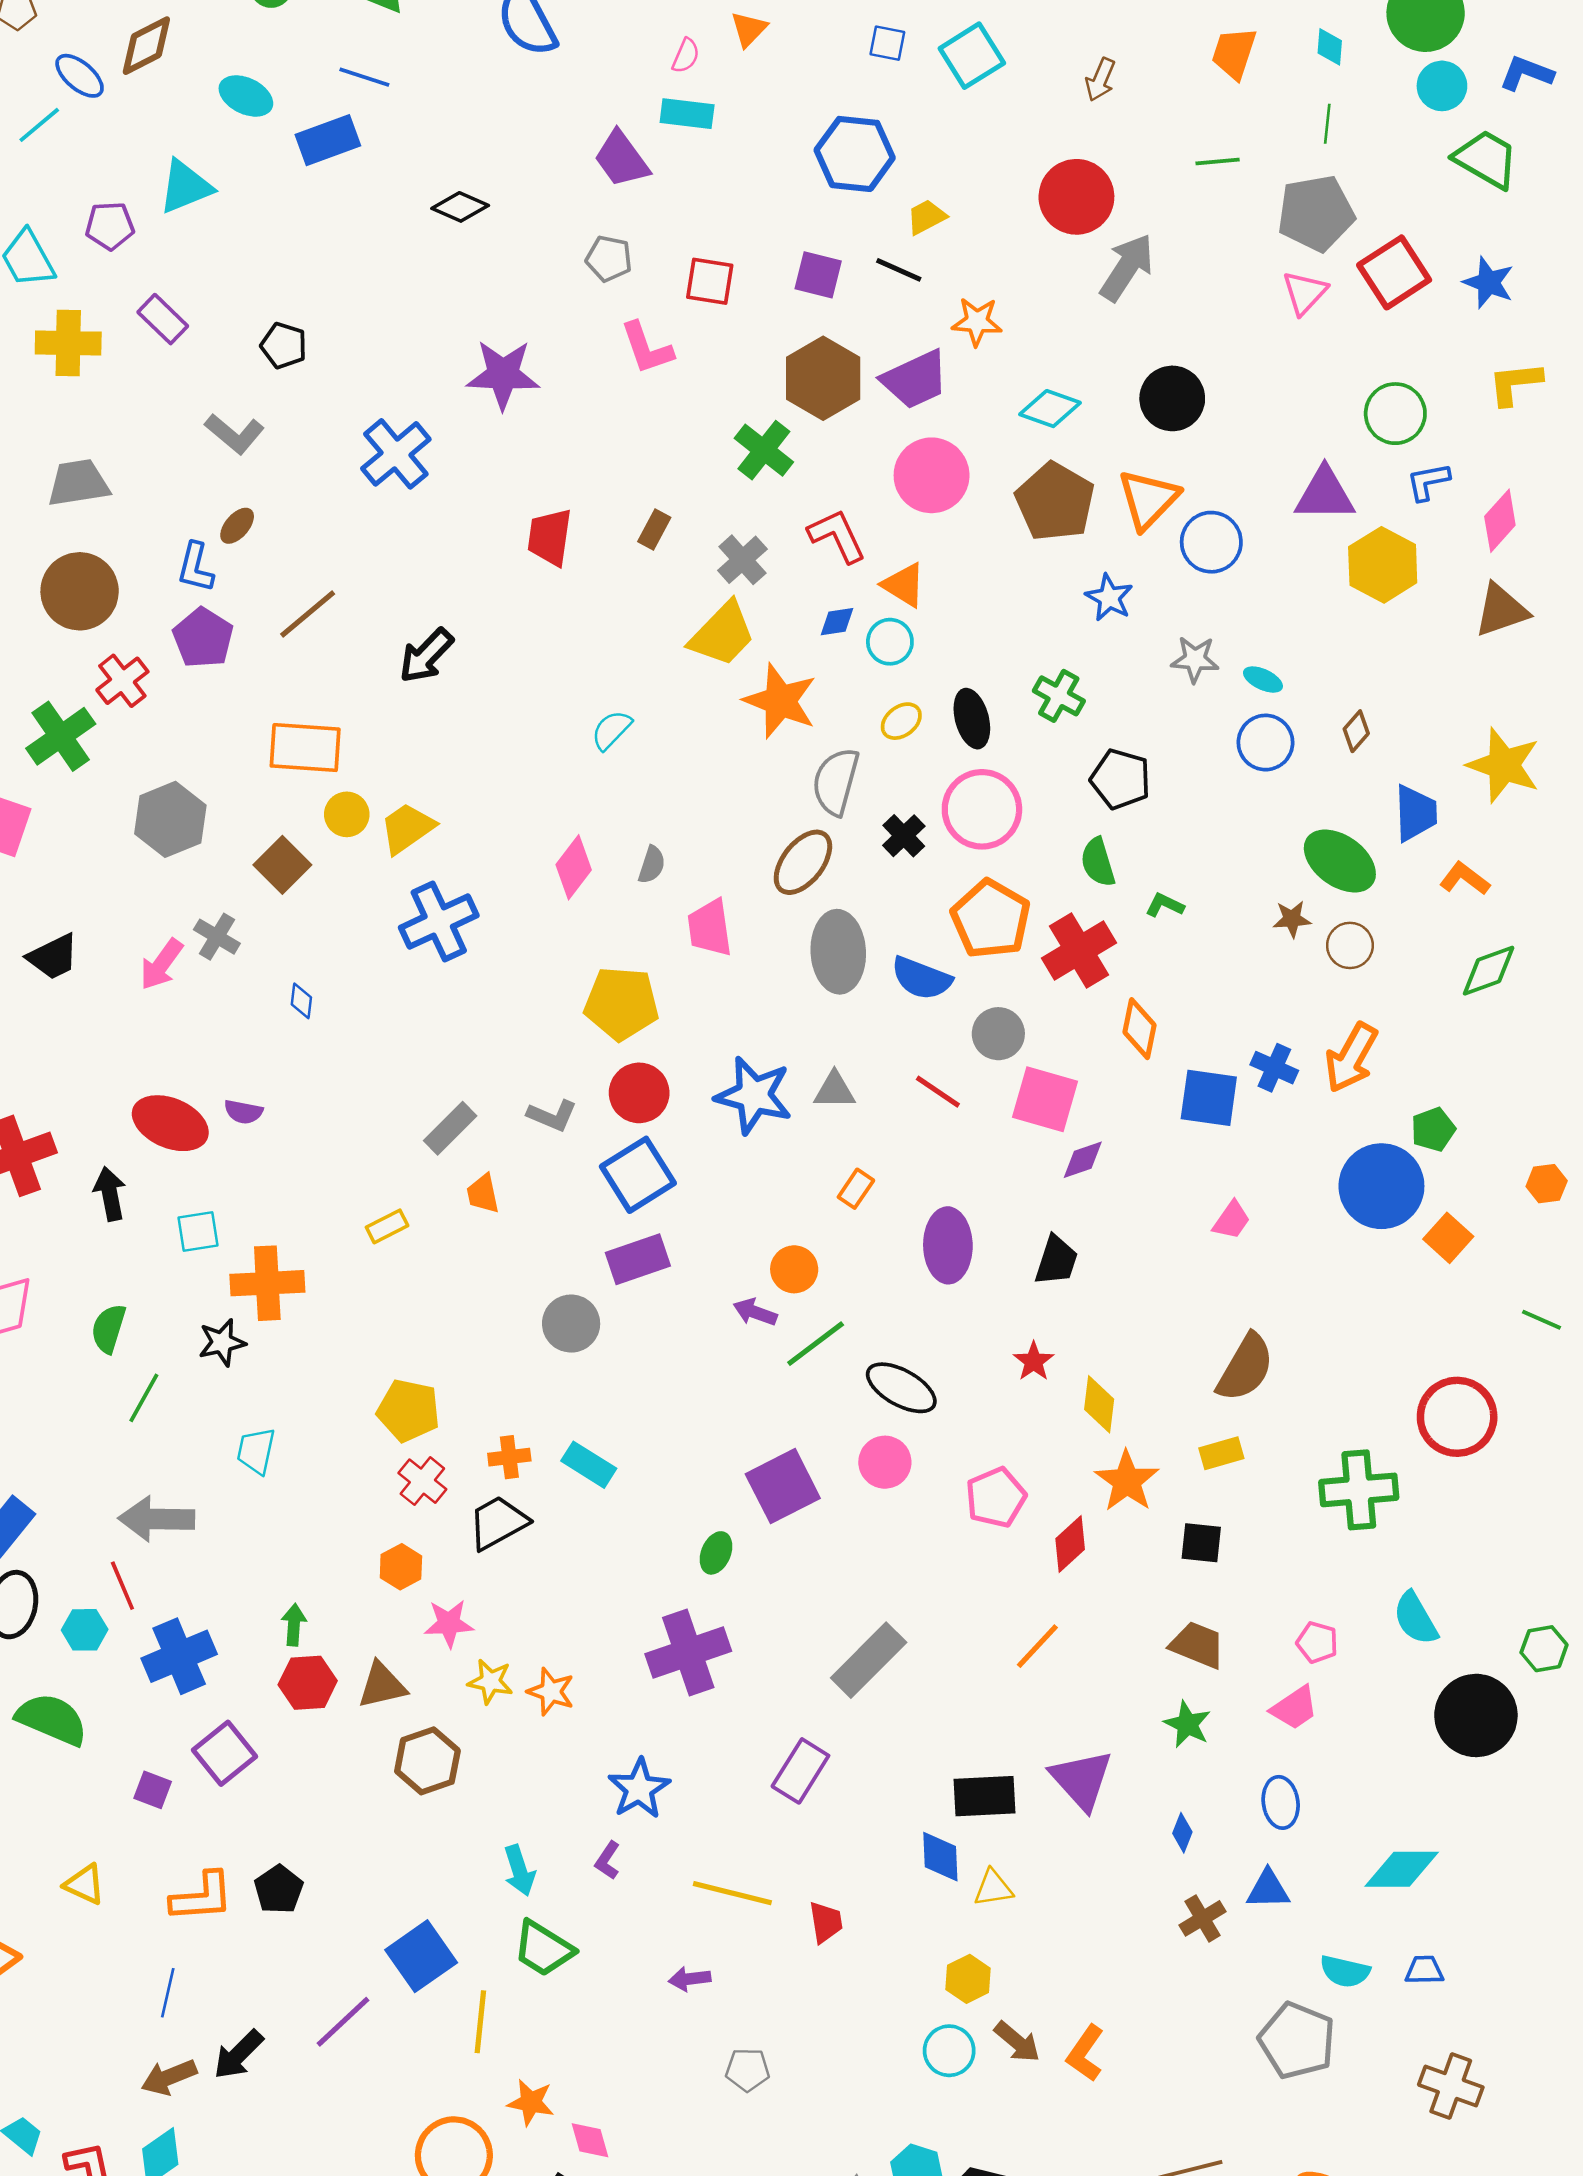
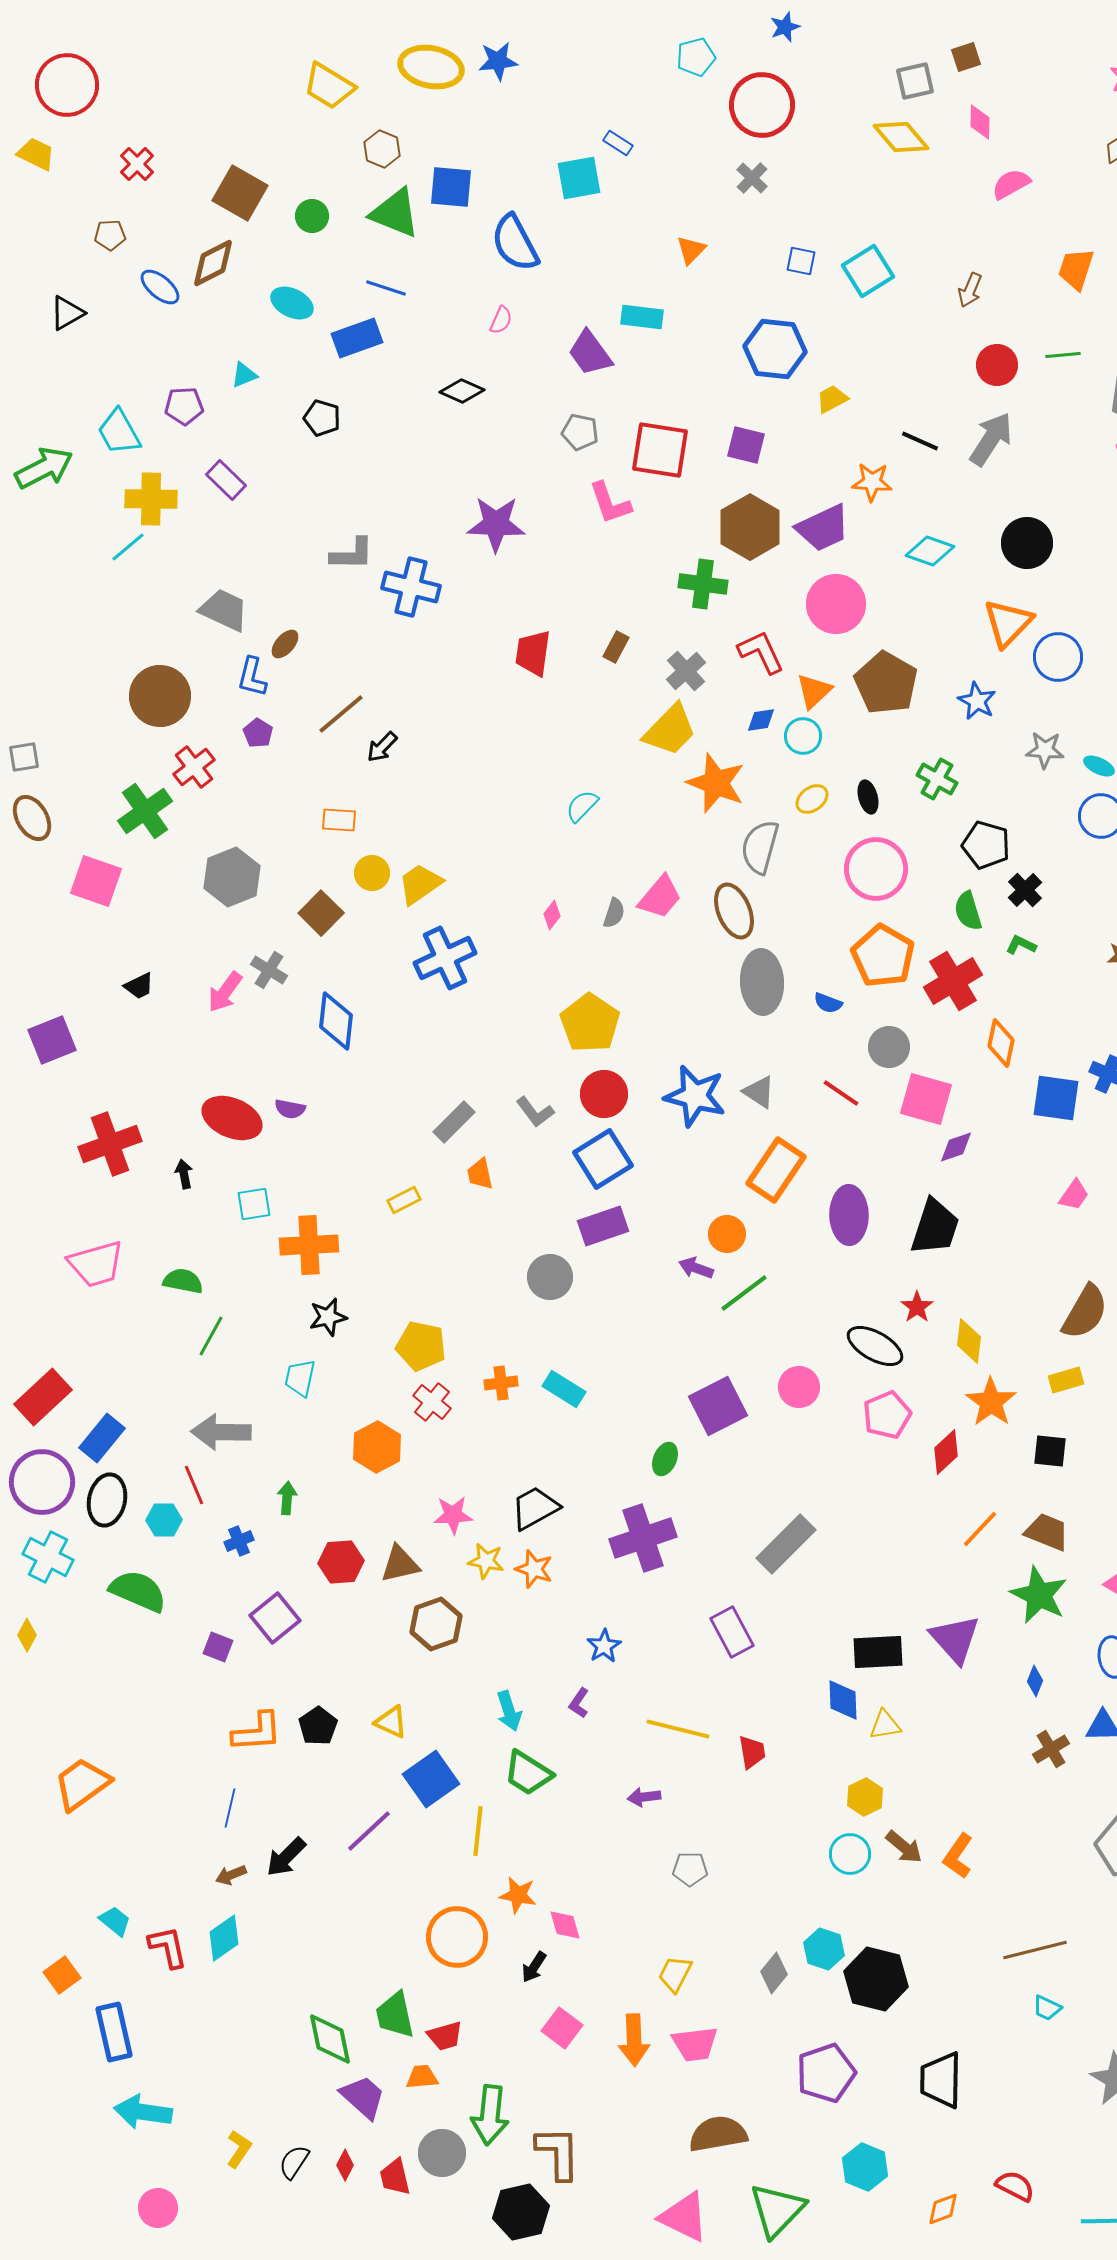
pink semicircle: (686, 56) -> (501, 320), moved
cyan line: (39, 125) -> (128, 547), moved
cyan triangle: (185, 187) -> (244, 375), size x0.6
red circle: (1076, 197) -> (997, 365), moved, size x0.7
black line: (899, 270) -> (920, 441), moved
red square: (710, 281) -> (660, 450), size x1.5
black pentagon: (284, 346) -> (322, 418), moved
gray L-shape: (235, 434) -> (352, 554), moved, turned -39
green cross: (764, 450) -> (703, 584), turned -30
blue cross: (396, 454) -> (411, 587), turned -36
gray trapezoid: (78, 483) -> (224, 610), moved, turned 34
brown pentagon: (1055, 502) -> (886, 683), moved
orange triangle: (904, 585) -> (814, 691), turned 45
purple pentagon: (203, 638) -> (258, 733), size x0.6
black arrow: (426, 656) -> (382, 747), moved, size x0.7
black ellipse: (972, 719) -> (868, 797), size x0.7
orange rectangle: (305, 748) -> (339, 820), size x0.6
black cross: (904, 836) -> (1025, 890), moved
brown ellipse: (803, 862) -> (734, 911), turned -60
pink diamond: (574, 867) -> (552, 915), size x0.6
pink trapezoid: (710, 928) -> (660, 897), moved, turned -132
black trapezoid: (53, 957) -> (139, 986), size x0.7
blue semicircle: (921, 978) -> (828, 1003), size x0.6
blue diamond: (301, 1001) -> (336, 1021), size x2.0
yellow pentagon: (621, 1003) -> (590, 1023), turned 30
gray triangle: (834, 1090) -> (759, 1092), turned 33
gray L-shape: (552, 1116) -> (535, 1112), turned 30
orange rectangle: (856, 1189) -> (776, 1170), size x2.0
black arrow: (110, 1194) -> (184, 1174), size x0.7
black trapezoid: (1056, 1261) -> (935, 1227), size x1.4
green semicircle: (109, 1329) -> (183, 1281), turned 84
black star: (222, 1342) -> (328, 1317), moved
black ellipse: (901, 1388) -> (875, 1346), moved
black trapezoid: (498, 1523) -> (535, 1508), moved
orange hexagon: (401, 1567) -> (377, 1447), moved, size x1.4
green arrow: (294, 1625) -> (287, 1498), moved
orange line: (1037, 1646) -> (980, 1529), moved
blue cross: (179, 1656) -> (239, 1541), size x0.5
green star: (1187, 1724) -> (1039, 1595), size x1.5
purple rectangle: (800, 1771) -> (732, 1632), turned -60
blue star: (639, 1789) -> (604, 1646), size x0.7
yellow triangle: (85, 1884) -> (391, 1722), moved
brown arrow: (169, 2077) -> (231, 1875), size x0.7

